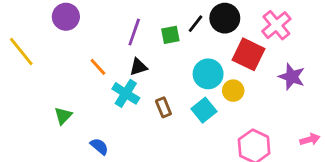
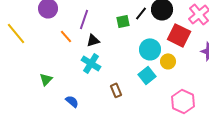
purple line: (134, 32) -> (84, 19), moved
orange line: (98, 67) -> (66, 36), moved
black triangle: (138, 67) -> (93, 40), moved
brown rectangle: (163, 107) -> (116, 90), moved

